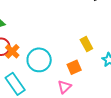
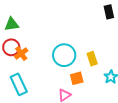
cyan circle: (39, 60) -> (64, 55), moved

